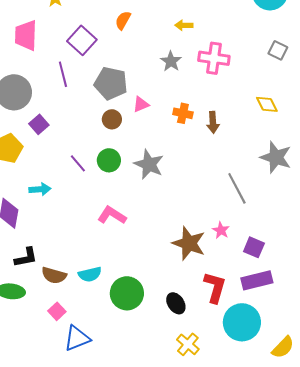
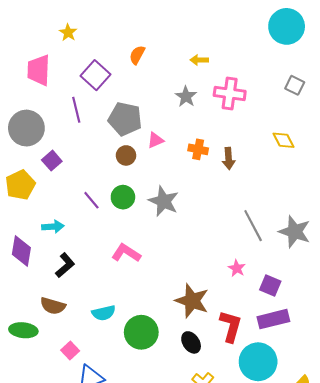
gray star: (276, 157) -> (295, 232), moved
brown star: (189, 243) -> (192, 301), moved
black L-shape: (26, 257) -> (65, 265), moved, turned -30
brown semicircle: (54, 275) -> (53, 306), moved

